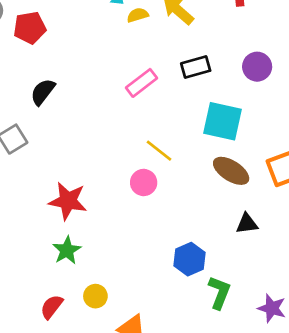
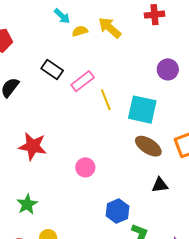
black rectangle: (196, 67) -> (52, 70), moved, turned 50
yellow line: (159, 151) -> (106, 100), moved, turned 30
pink circle: (144, 182) -> (85, 167), moved
red star: (68, 201) -> (33, 146), moved

